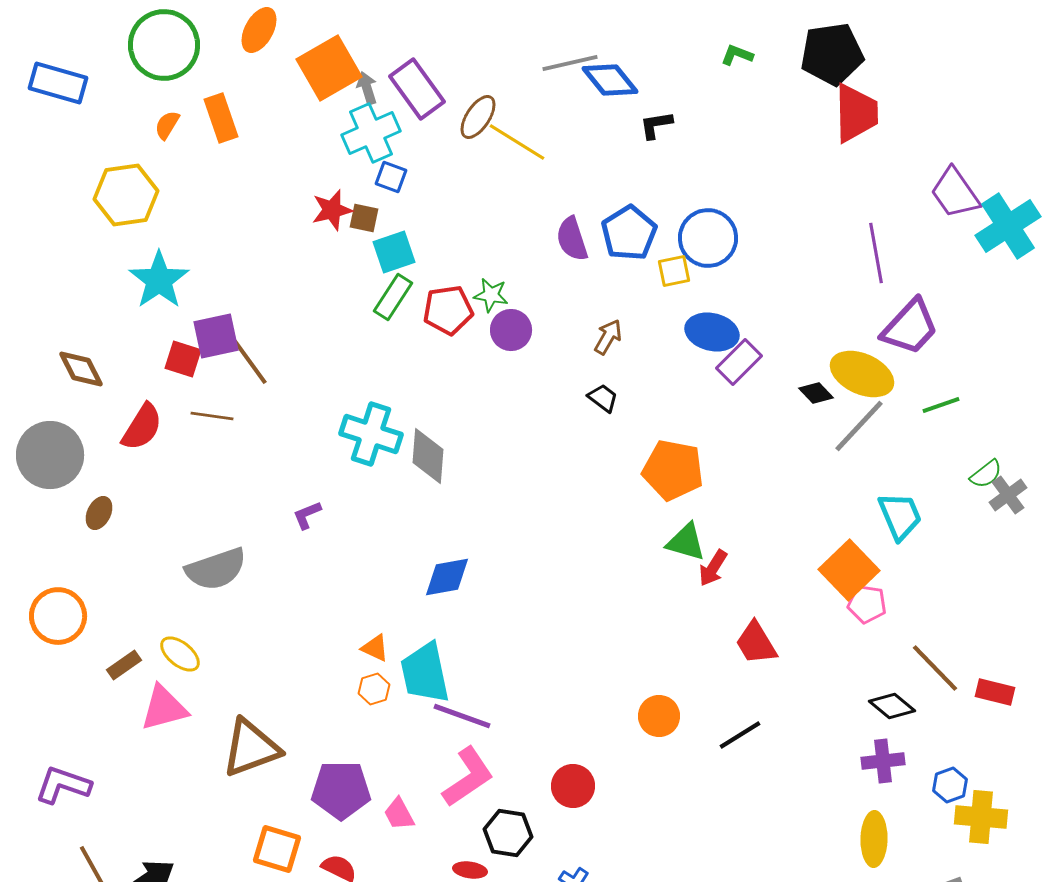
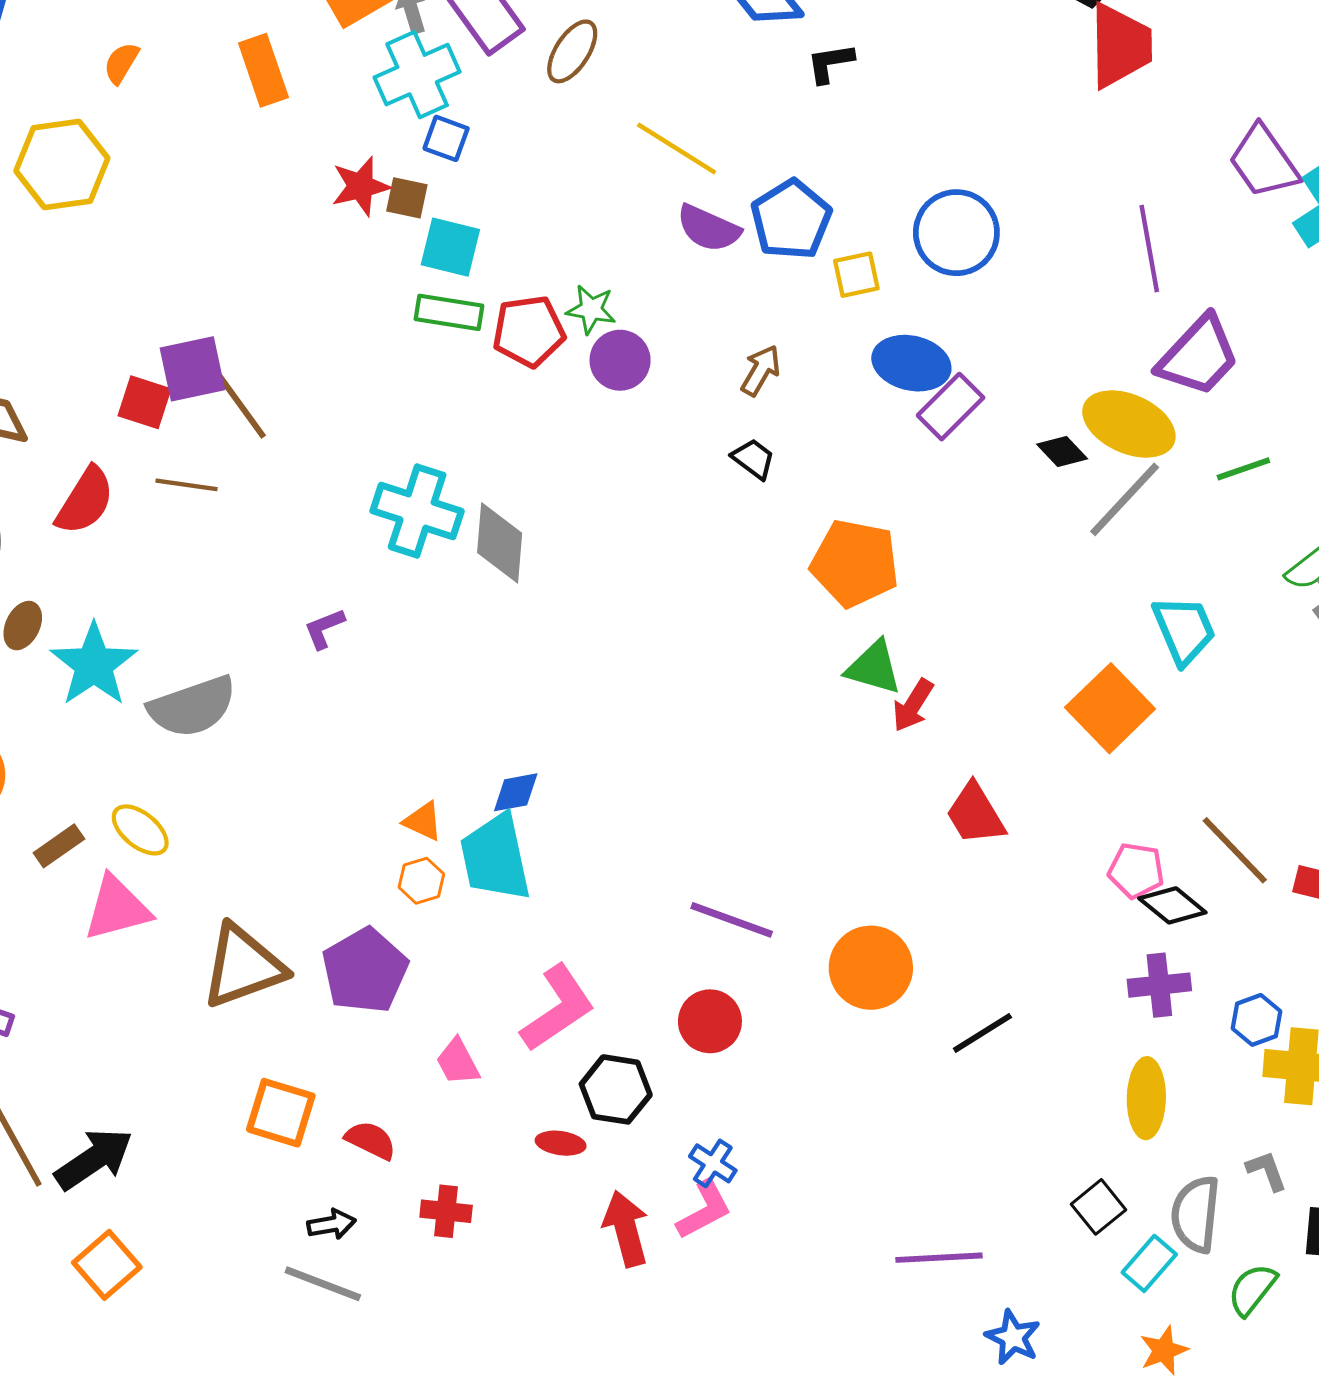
orange rectangle: (221, 118) -> (263, 70), moved
yellow line: (517, 142) -> (677, 149), moved
blue circle: (708, 238) -> (956, 233), moved
purple semicircle: (572, 239) -> (708, 228), turned -48
cyan square: (394, 252) -> (450, 247), turned 33
cyan star: (159, 280) -> (94, 665), moved
green rectangle: (393, 297) -> (449, 312), turned 66
blue diamond: (447, 577) -> (516, 792), moved, size x0.7
pink pentagon: (867, 604) -> (1136, 871), moved
purple line: (462, 716) -> (732, 920), moved
orange circle: (659, 716) -> (871, 968), moved, size x1.4
black line: (740, 735) -> (982, 1033), moved
purple pentagon: (341, 790) -> (365, 971), moved, turned -30

